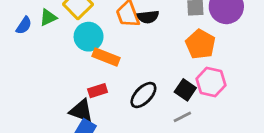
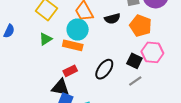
green triangle: (48, 17) -> (46, 39), moved
black semicircle: (148, 17) -> (112, 19), moved
cyan circle: (89, 37) -> (78, 30), moved

